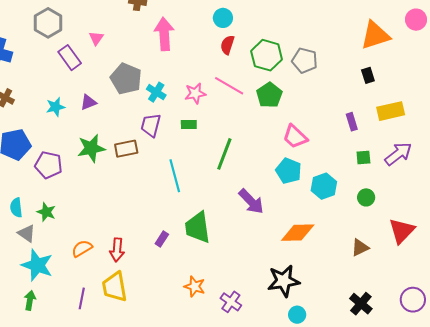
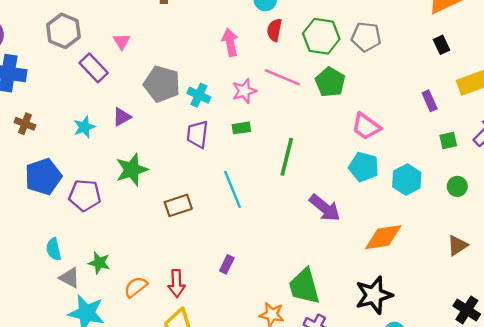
pink arrow: (164, 34) -> (230, 42), moved, size x0.7
brown rectangle: (126, 149) -> (178, 205), moved
green star: (46, 212) -> (99, 263), moved
green trapezoid: (198, 227) -> (304, 286), moved

